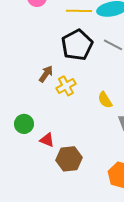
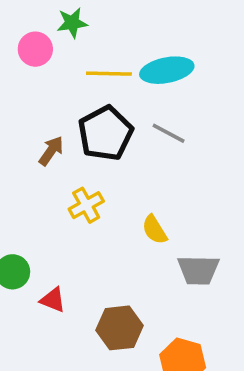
brown arrow: (46, 74) -> (51, 151), moved
brown hexagon: (69, 159) -> (119, 328), moved

